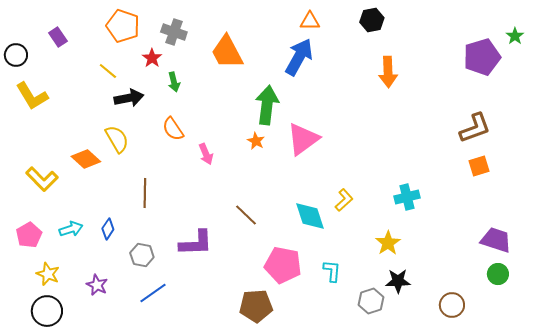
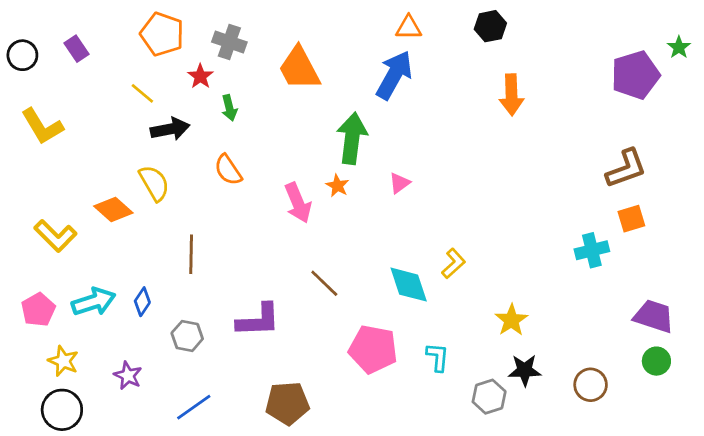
black circle: (16, 55) -> (22, 55), moved
pink triangle: (303, 139) -> (399, 183), size x0.5
pink arrow: (206, 154) -> (298, 203), moved, size x1.4
cyan cross: (407, 197) -> (592, 250), moved
cyan arrow: (71, 229) -> (94, 302), size x1.4
blue line: (153, 293) -> (194, 407), moved
brown circle: (452, 305) -> (591, 385), moved
brown pentagon: (256, 306) -> (287, 403), moved

